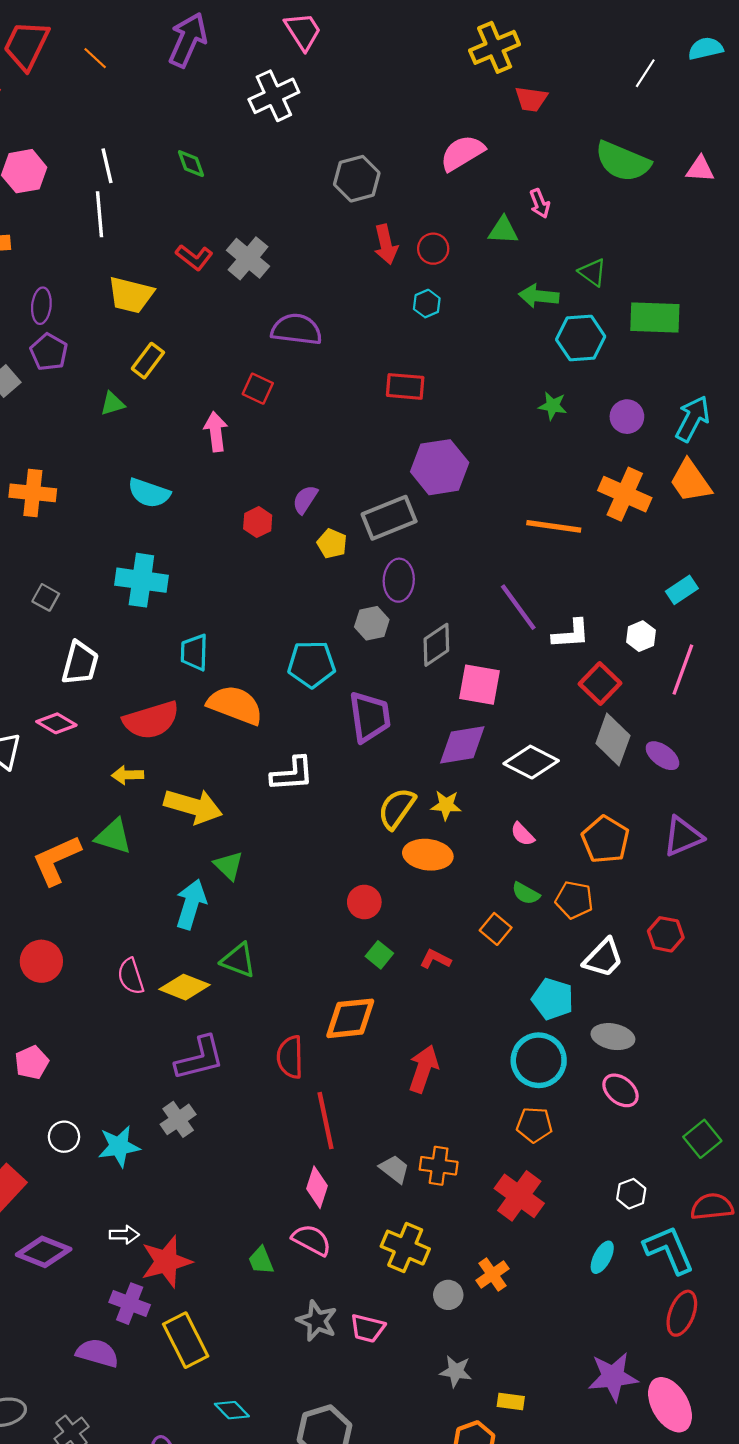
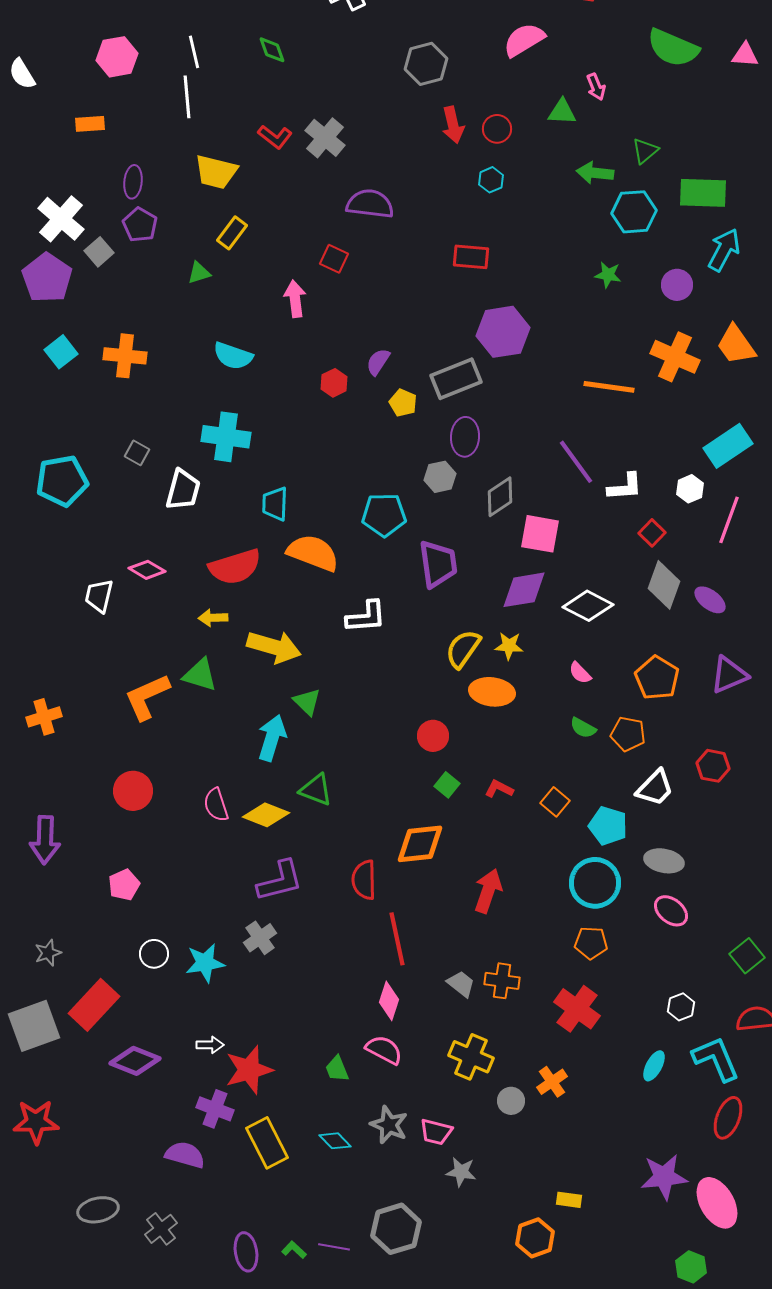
green triangle: (592, 272) -> (645, 151), turned 44
cyan arrow: (693, 419) -> (724, 250), moved
cyan rectangle: (682, 590) -> (728, 446), size x1.6
white trapezoid: (80, 663) -> (183, 490), moved
red square: (600, 684) -> (652, 533), size x0.7
orange square: (496, 929) -> (555, 802), moved
gray star: (456, 1371) -> (461, 1172), moved
cyan diamond: (232, 1410) -> (335, 1141), moved

